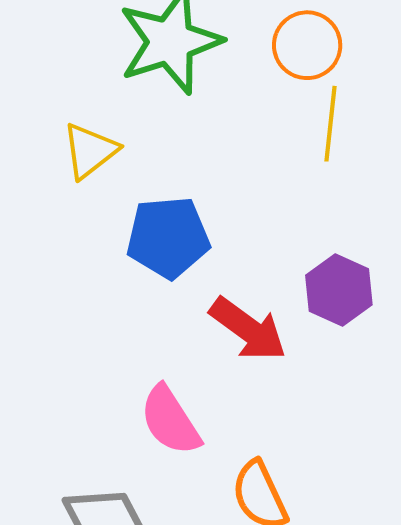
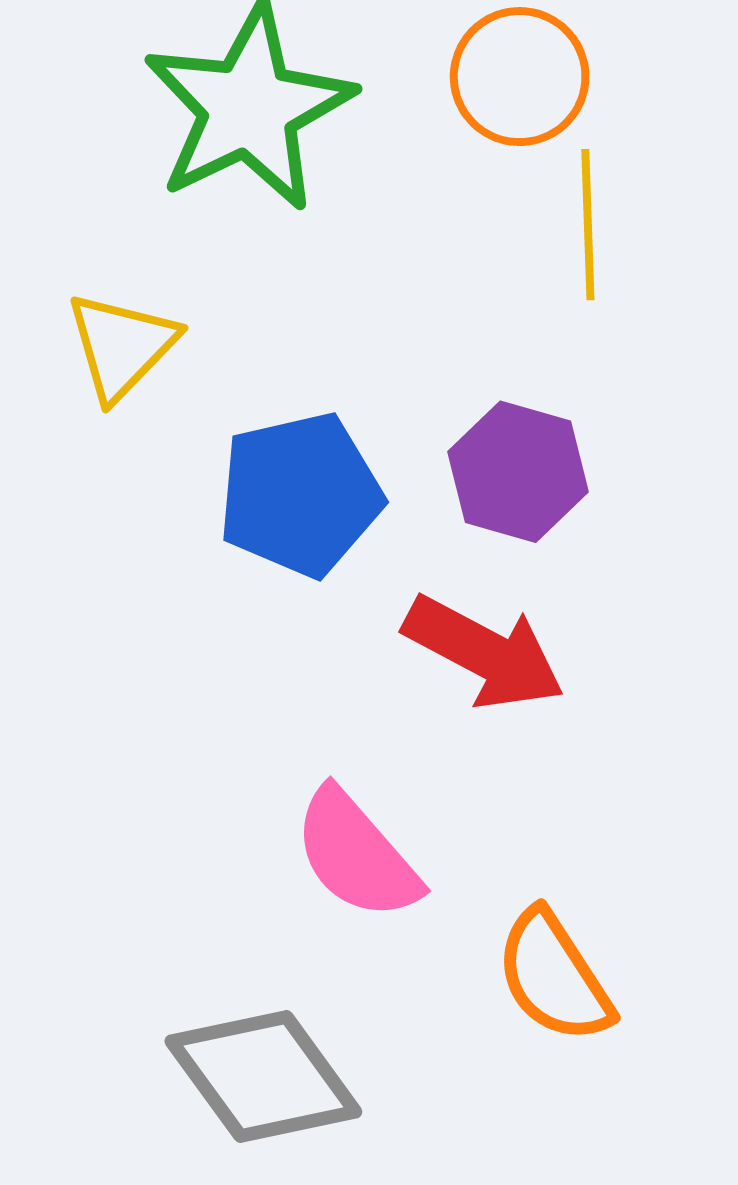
purple hexagon: (339, 290) -> (518, 472), moved

